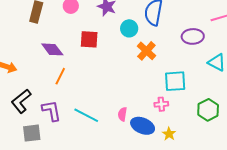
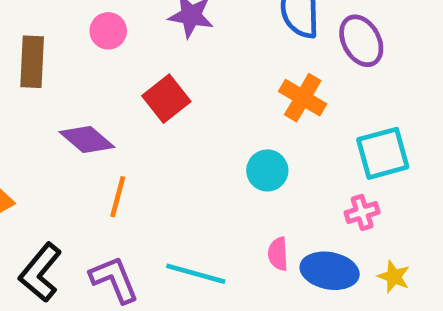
cyan circle: (129, 28) -> (267, 170), moved
purple ellipse: (193, 36) -> (361, 41), moved, turned 75
red square: (89, 39) -> (166, 99), turned -30

